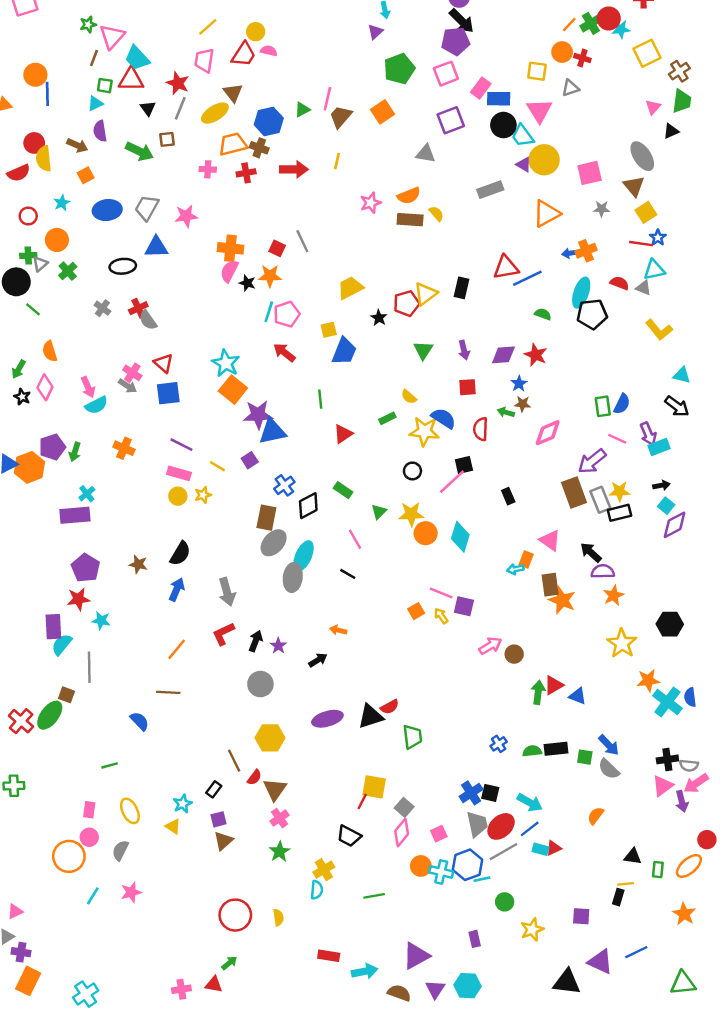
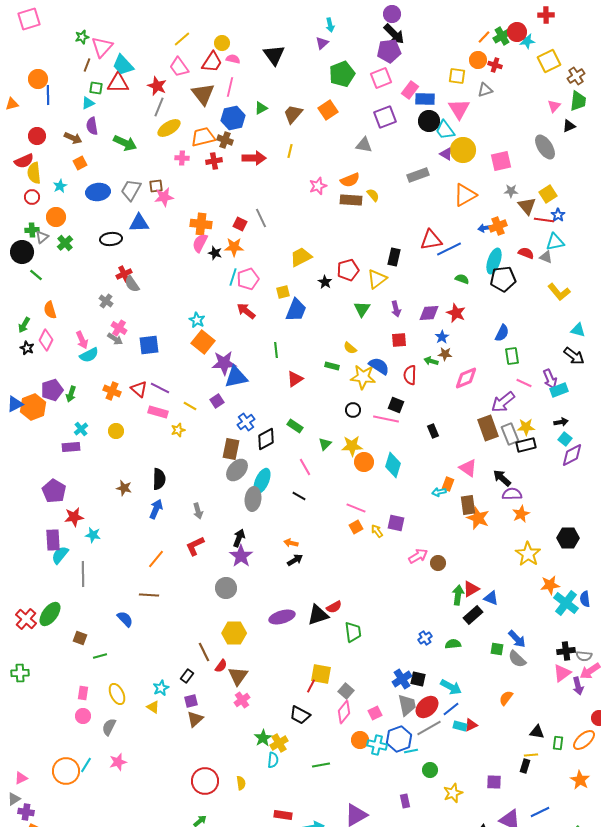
pink trapezoid: (204, 60) -> (179, 67), turned -45
brown triangle: (233, 93) -> (203, 94), size x1.4
pink line: (327, 99) -> (230, 87), moved
black triangle: (148, 108) -> (274, 55), moved, size x1.6
yellow ellipse: (215, 113) -> (169, 128), moved
brown square: (167, 139) -> (156, 186), moved
yellow semicircle: (44, 159) -> (34, 173), moved
brown triangle: (634, 186) -> (527, 206), moved
yellow triangle: (426, 294) -> (377, 279), moved
gray cross: (102, 308) -> (106, 301), moved
red triangle: (163, 363) -> (139, 389), moved
cyan star: (226, 363) -> (197, 320), size x0.7
blue semicircle: (622, 404) -> (502, 333), moved
green rectangle: (387, 418) -> (332, 366), turned 40
black square: (464, 465) -> (396, 405), turned 35
pink line: (452, 482) -> (386, 419), turned 55
yellow circle: (178, 496) -> (116, 431), moved
purple rectangle: (75, 515) -> (71, 447), size x0.7
black semicircle: (180, 554) -> (159, 479), turned -30
purple pentagon: (86, 568) -> (54, 491), moved
gray arrow: (227, 592) -> (198, 511), size x0.7
pink line: (441, 593) -> (356, 508), moved
black arrow: (256, 641) -> (239, 538), moved
purple star: (278, 646) -> (241, 556), size x1.6
black arrow: (318, 660) -> (295, 560), moved
brown square: (67, 695) -> (80, 638), moved
black rectangle: (556, 749) -> (473, 615), moved, turned -36
green star: (280, 852) -> (263, 738), moved
orange circle: (69, 856) -> (66, 771), moved

